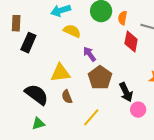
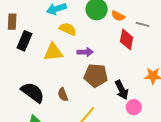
orange semicircle: (123, 18) -> (118, 16), turned -72
purple arrow: (90, 54) -> (85, 52), turned 126
yellow triangle: (60, 73) -> (53, 52), moved
brown pentagon: (100, 78) -> (96, 75), turned -30

